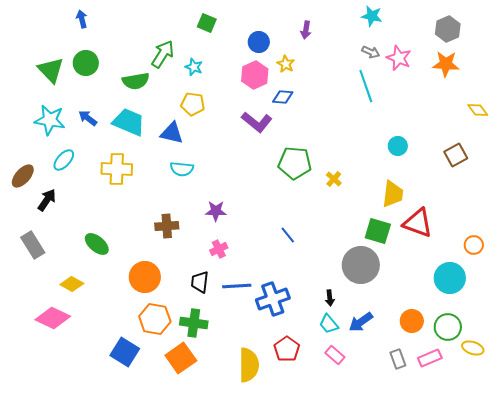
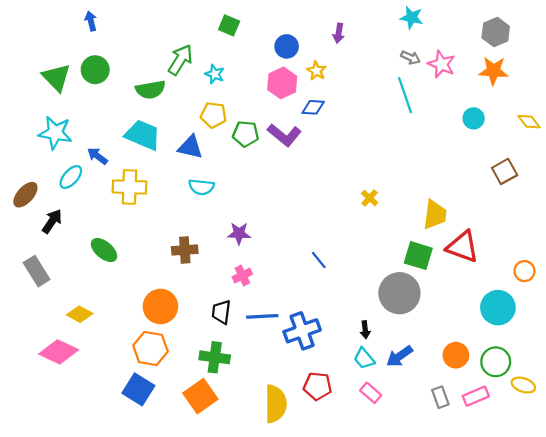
blue arrow: (88, 118) -> (97, 156), moved
cyan circle: (398, 146) -> (474, 118), moved
green pentagon: (295, 163) -> (246, 134), moved, size x0.7
green ellipse: (97, 244) -> (104, 250), moved
orange hexagon: (155, 319) -> (150, 349), moved
red pentagon: (287, 349) -> (318, 386), turned -30

